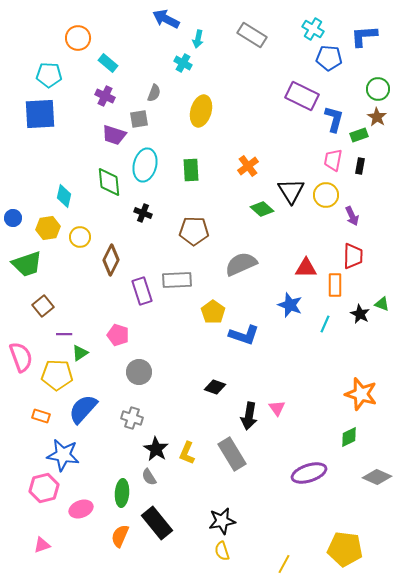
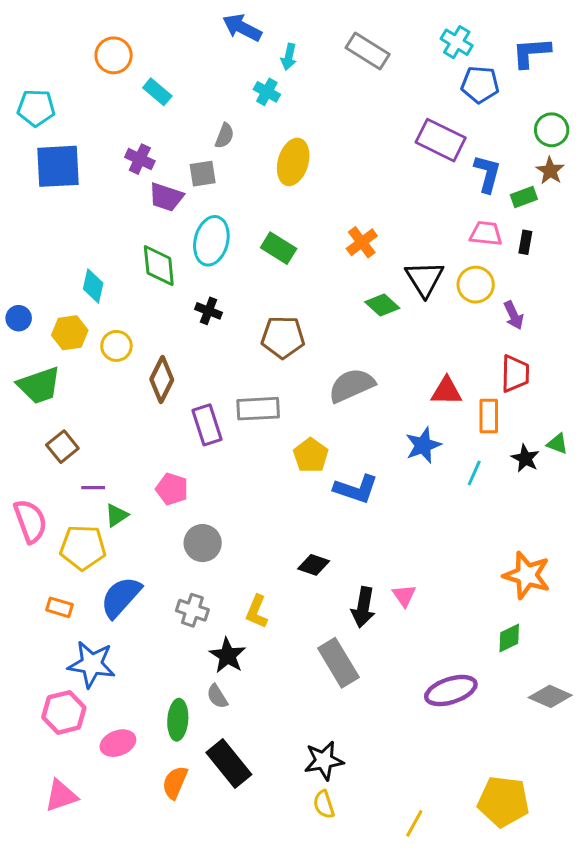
cyan pentagon: (49, 75) -> (36, 108), moved
purple cross: (105, 96) -> (140, 159), moved
pink trapezoid: (333, 160) -> (486, 233), turned 85
green rectangle: (191, 170) -> (279, 248), turned -55
blue star: (290, 305) -> (423, 445), turned 30
yellow L-shape: (187, 453) -> (257, 612), moved
pink triangle: (42, 545) -> (61, 796), size x1.4

